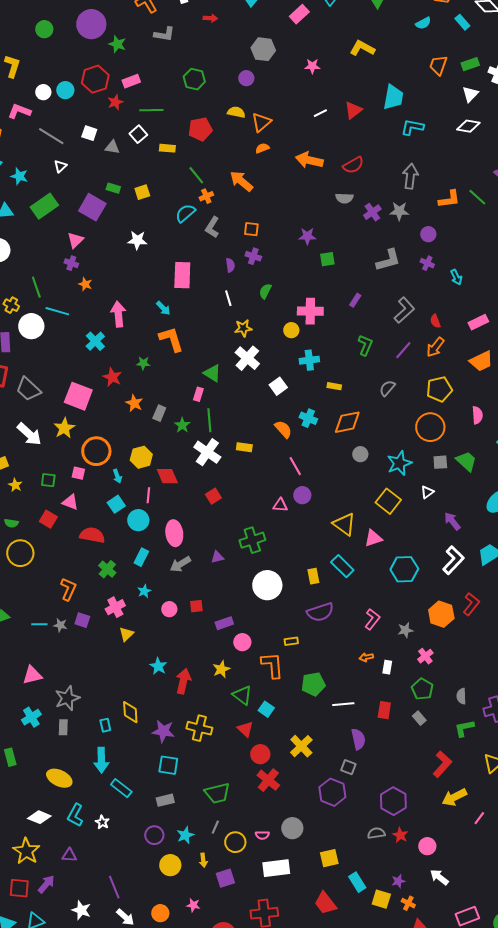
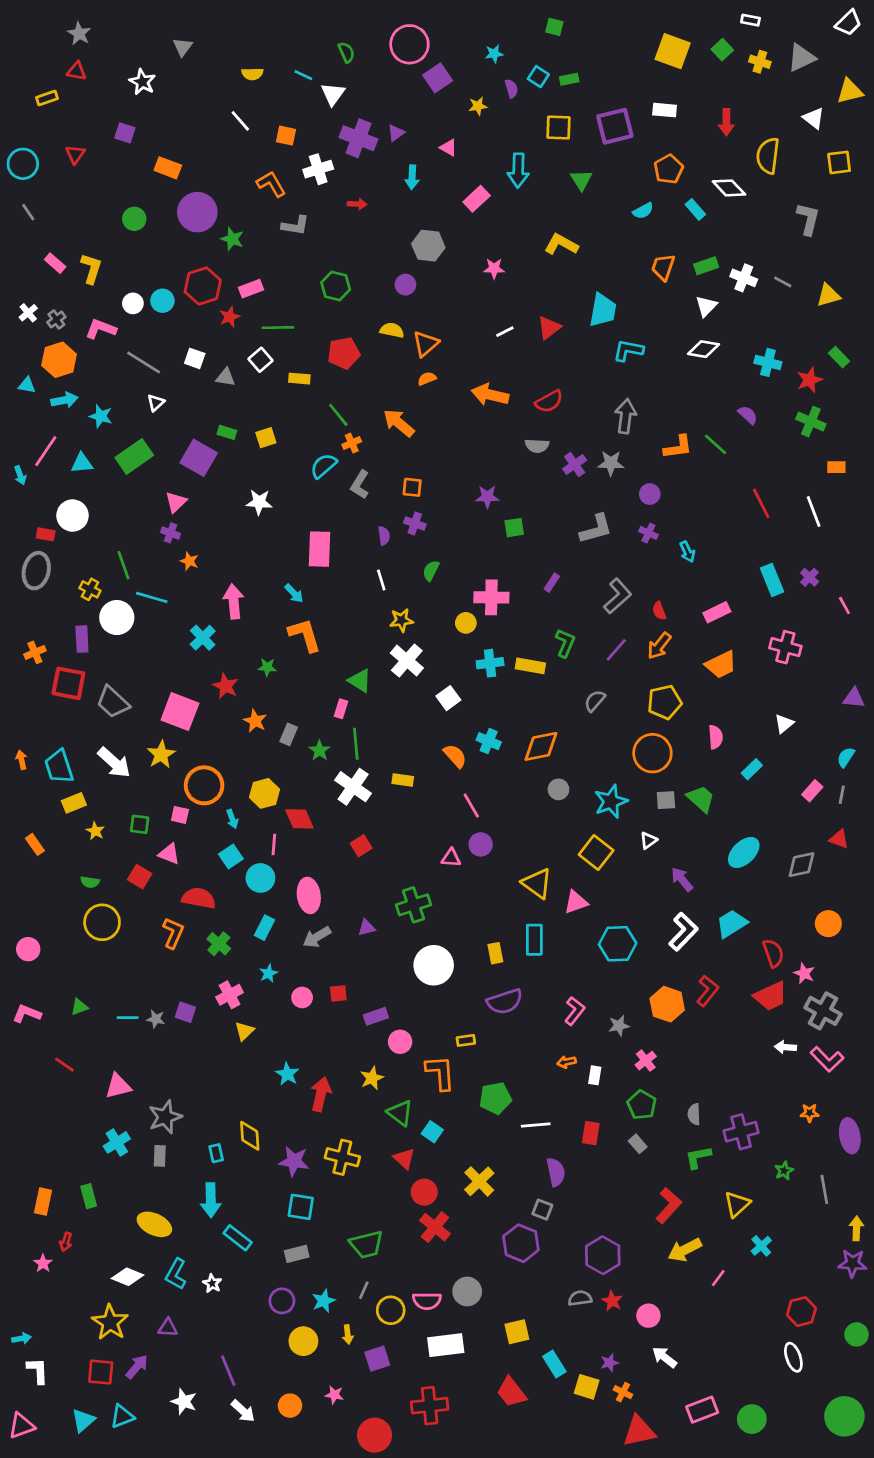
yellow rectangle: (334, 386) -> (530, 666), moved, size x1.5
cyan rectangle: (342, 566) -> (534, 940), turned 45
orange L-shape: (68, 589) -> (173, 933), moved
pink semicircle: (262, 835) -> (427, 1301), size x1.5

